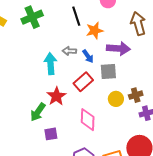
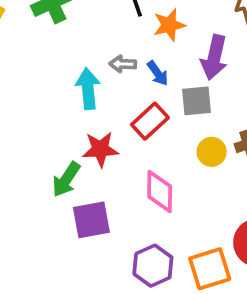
purple arrow: (118, 48) -> (214, 57), turned 100
red star: (56, 96) -> (100, 149), turned 30
purple square: (51, 134) -> (91, 220), size x1.5

